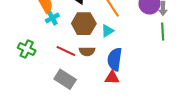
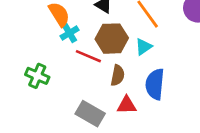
red line: (66, 51) -> (88, 56), moved
brown semicircle: (87, 51) -> (118, 75), turned -77
red triangle: (112, 78) -> (127, 105), moved

